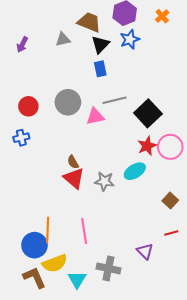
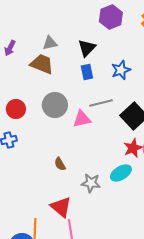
brown trapezoid: (89, 22) -> (42, 64), moved
blue star: (130, 39) -> (121, 70), moved
red triangle: (74, 178) -> (61, 207), moved

